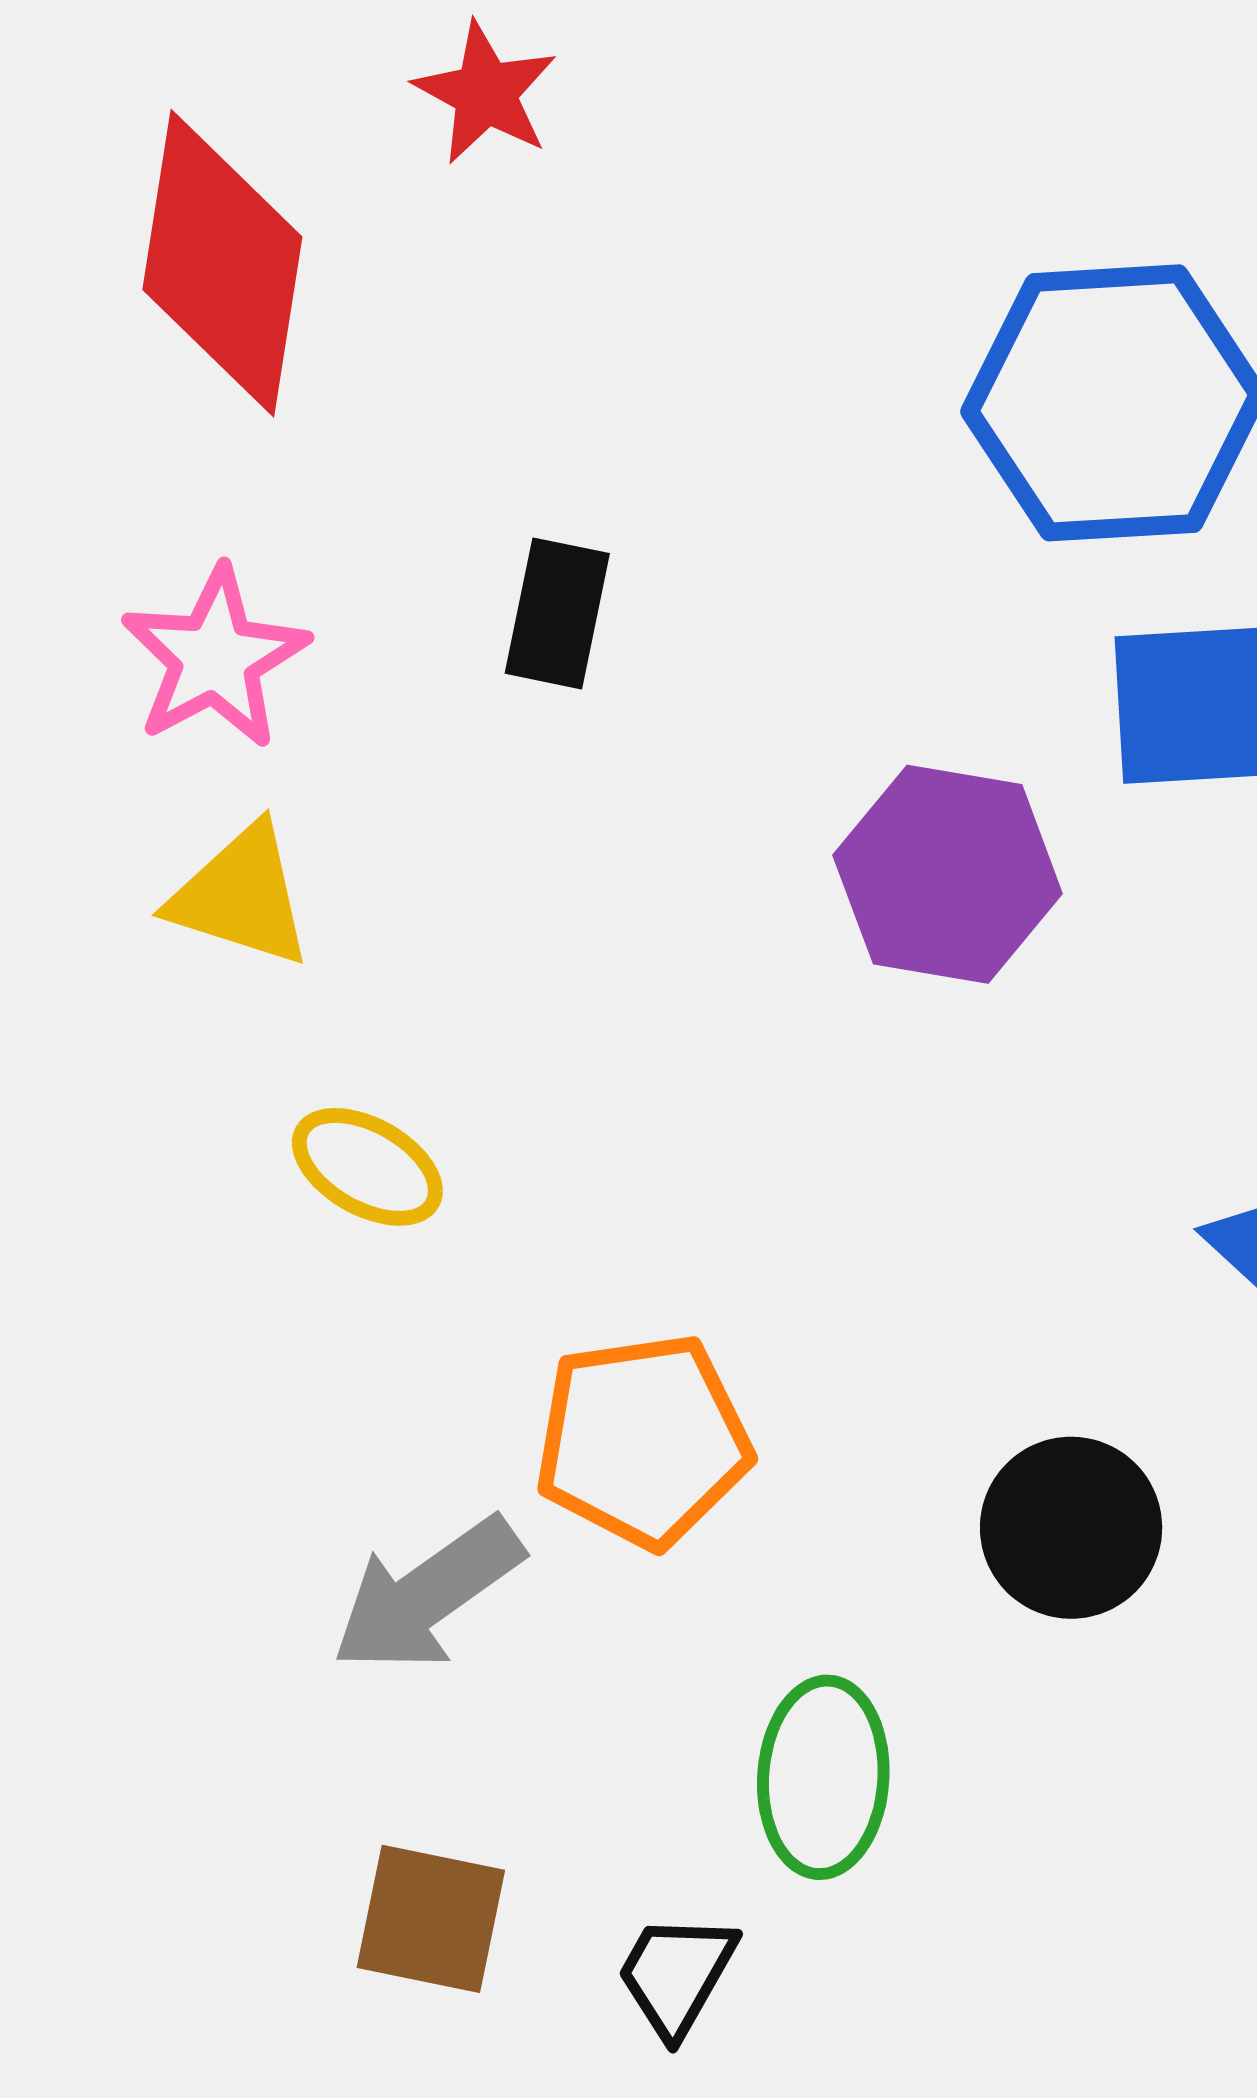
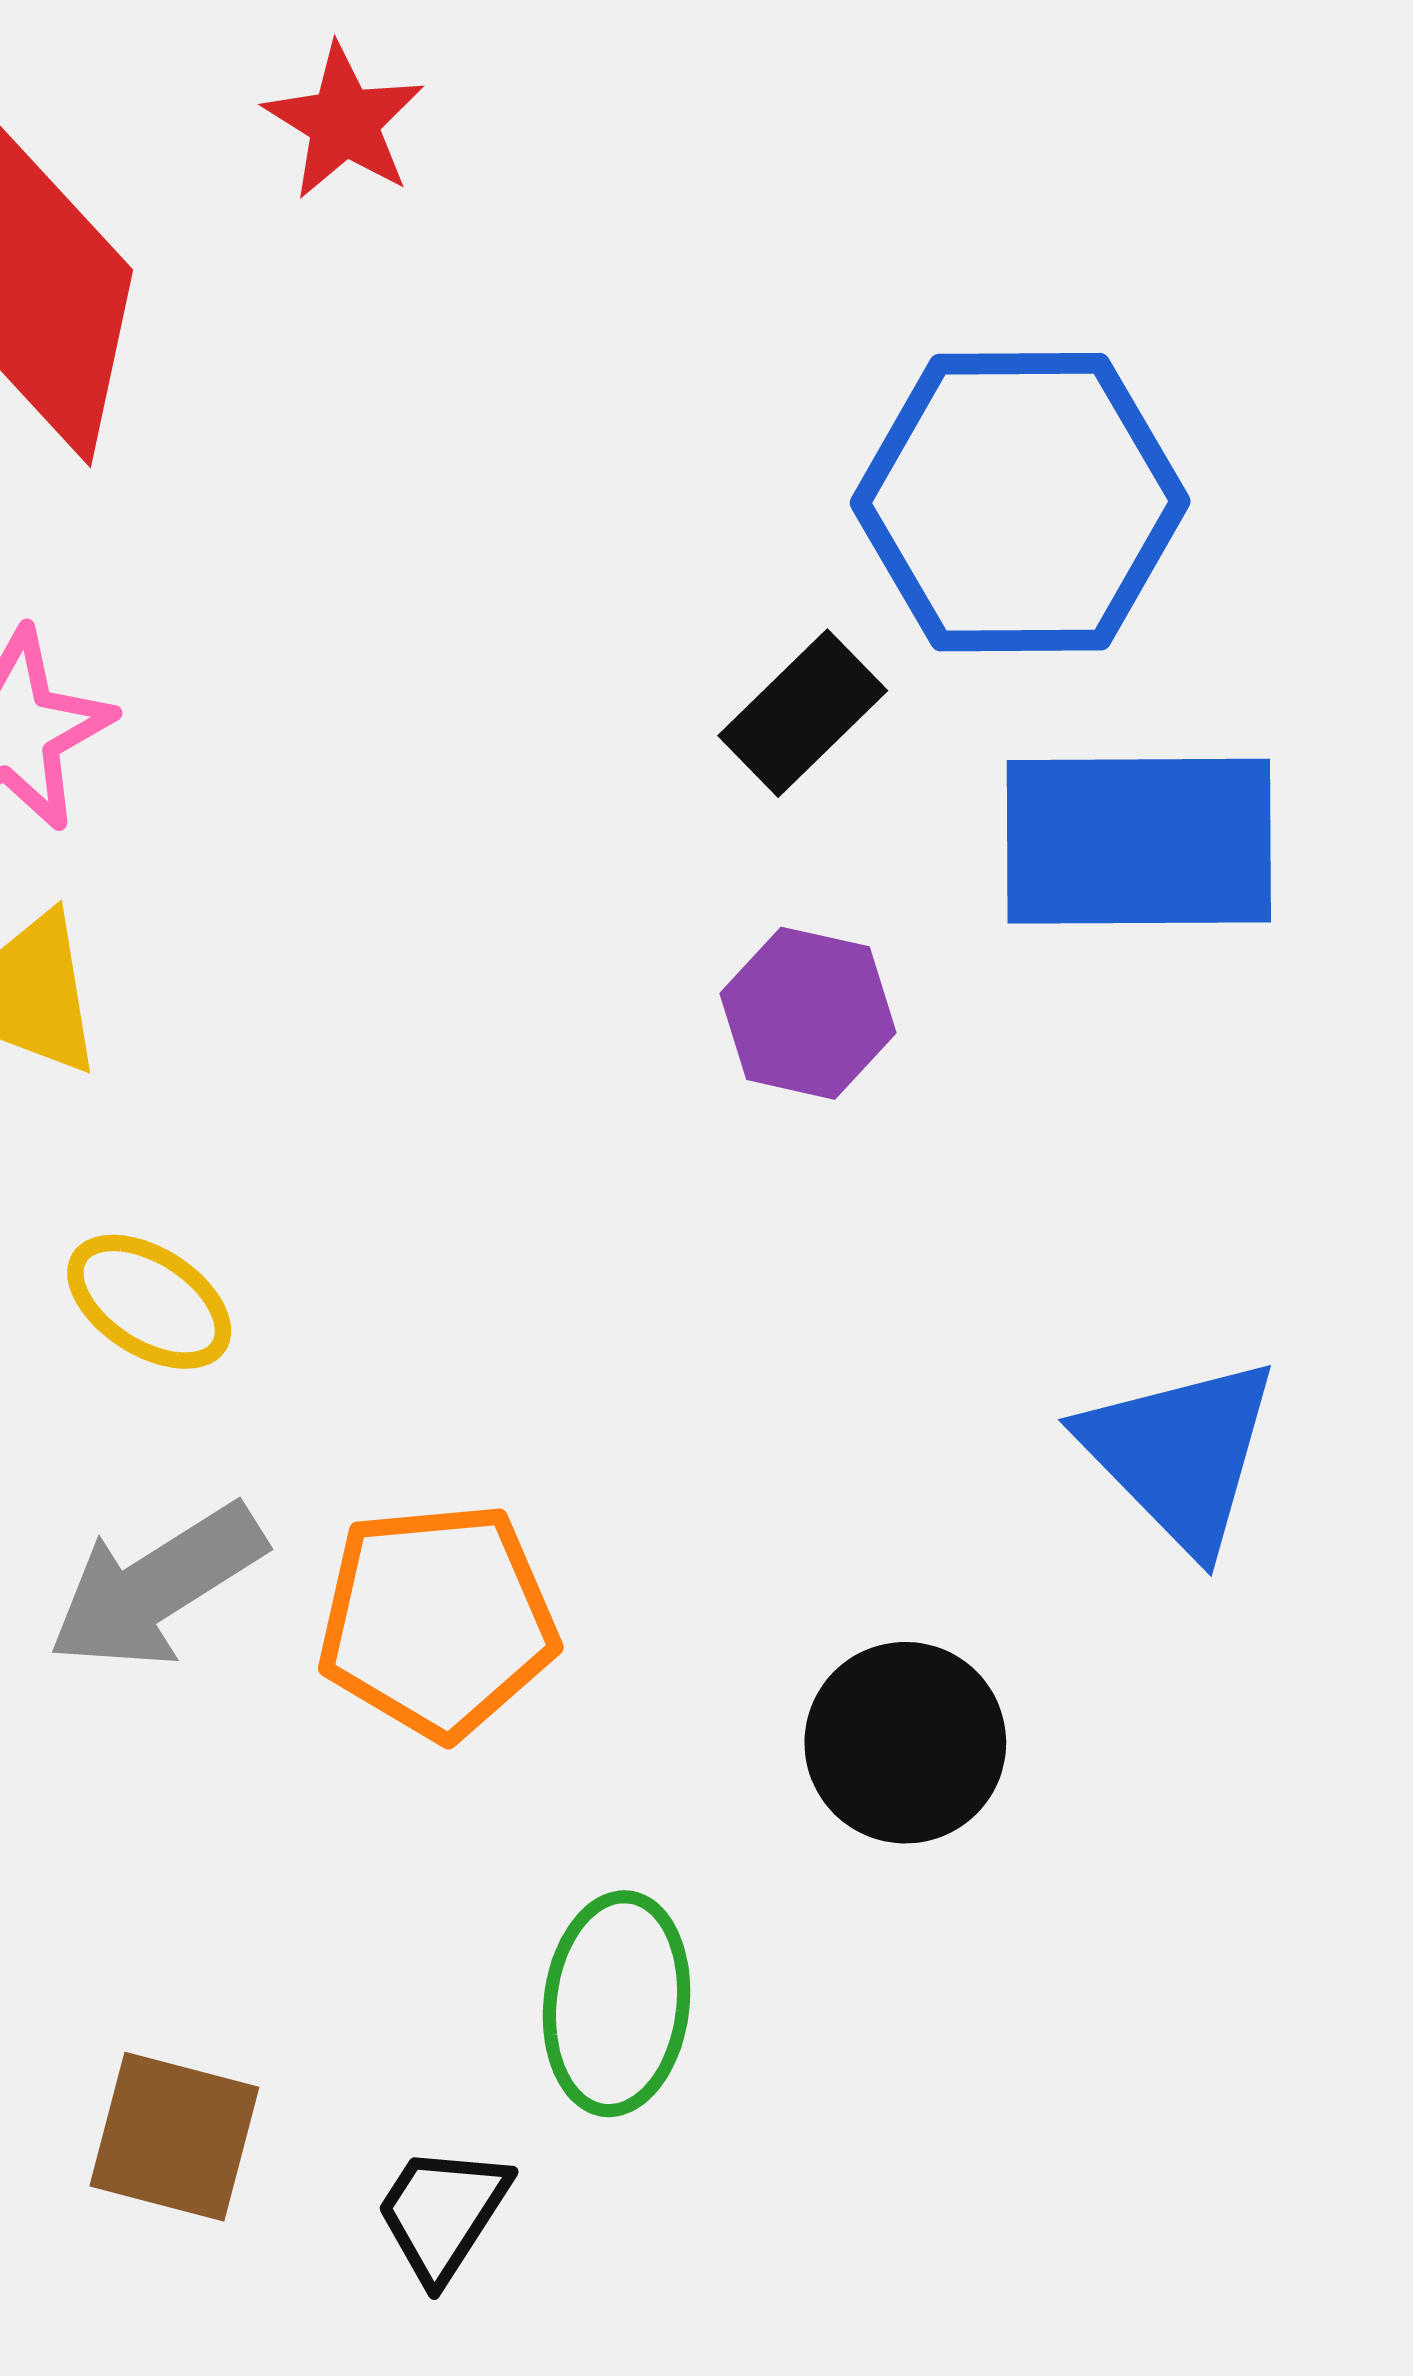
black rectangle: (557, 613) -> (803, 713), moved, turned 31
purple hexagon: (948, 874) -> (808, 1013), size x0.7
gray arrow: (427, 1595) -> (157, 1586), moved

